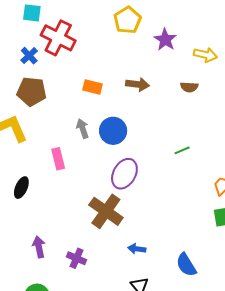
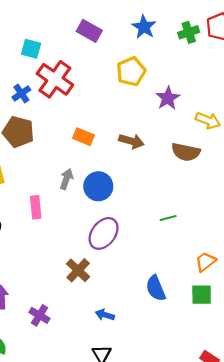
brown semicircle: (189, 87) -> (186, 152), size x1.5
gray arrow: (83, 129) -> (66, 179), turned 30
brown cross: (106, 211) -> (78, 270), size x0.7
blue semicircle: (186, 265) -> (156, 288), moved

